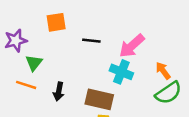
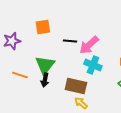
pink arrow: (132, 46) -> (89, 45), moved
green triangle: (34, 63) -> (45, 65), moved, size x1.5

